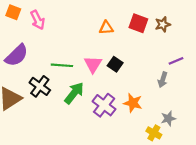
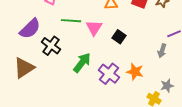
pink triangle: (93, 64) -> (94, 28), moved
green line: (62, 65) -> (71, 21), moved
black cross: (40, 86) -> (51, 46), moved

